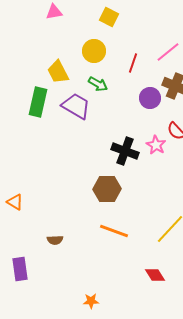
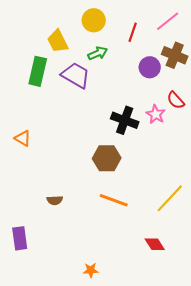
green arrow: (98, 84) -> (98, 53), turned -54
orange triangle: (15, 202) -> (23, 138), moved
brown semicircle: (55, 240) -> (55, 200), moved

